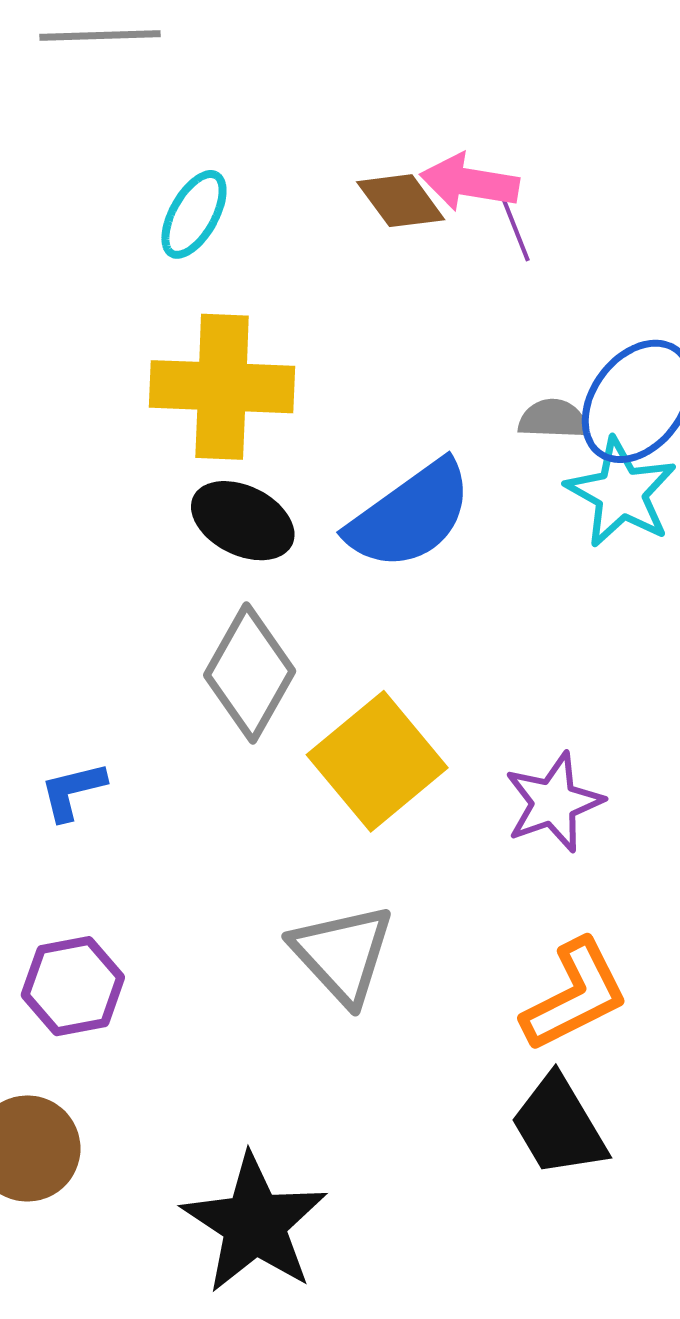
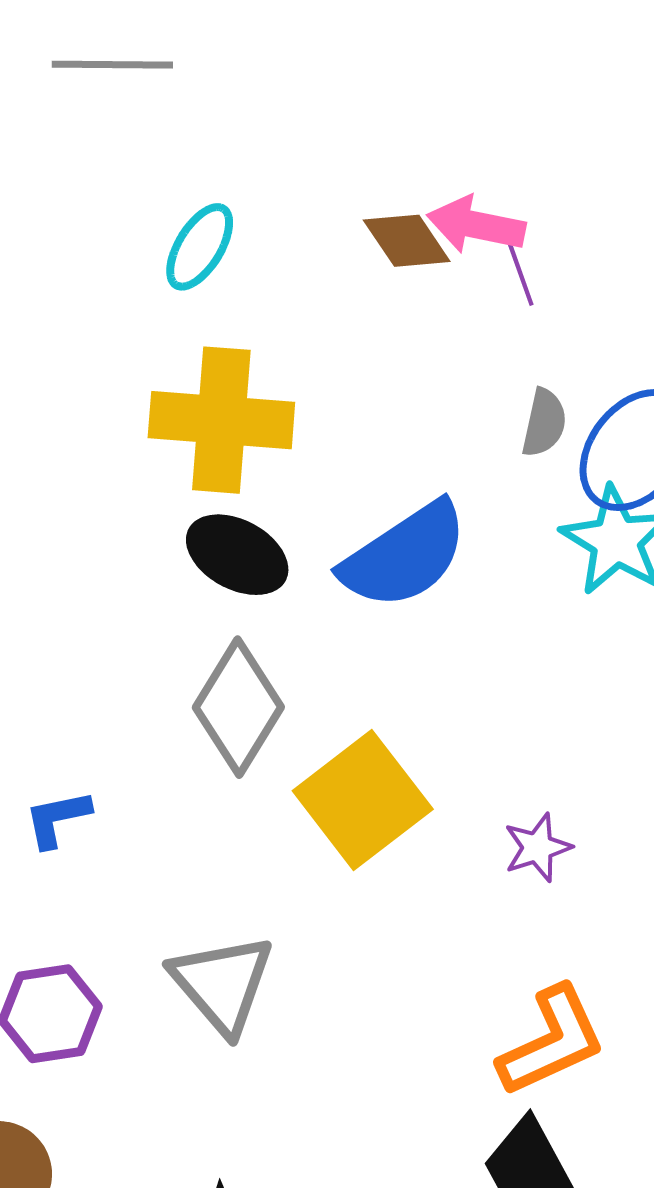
gray semicircle: (553, 419) -> (544, 423), moved, turned 98
purple star: (554, 802) -> (538, 848), size x0.7
gray triangle: (342, 954) -> (222, 984), moved

